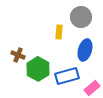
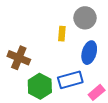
brown cross: (18, 55) -> (19, 58), size x1.5
green hexagon: (38, 69) -> (40, 86), moved

